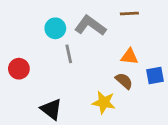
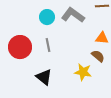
gray line: (69, 54) -> (48, 45), moved
red circle: (19, 69) -> (20, 47), size x1.5

